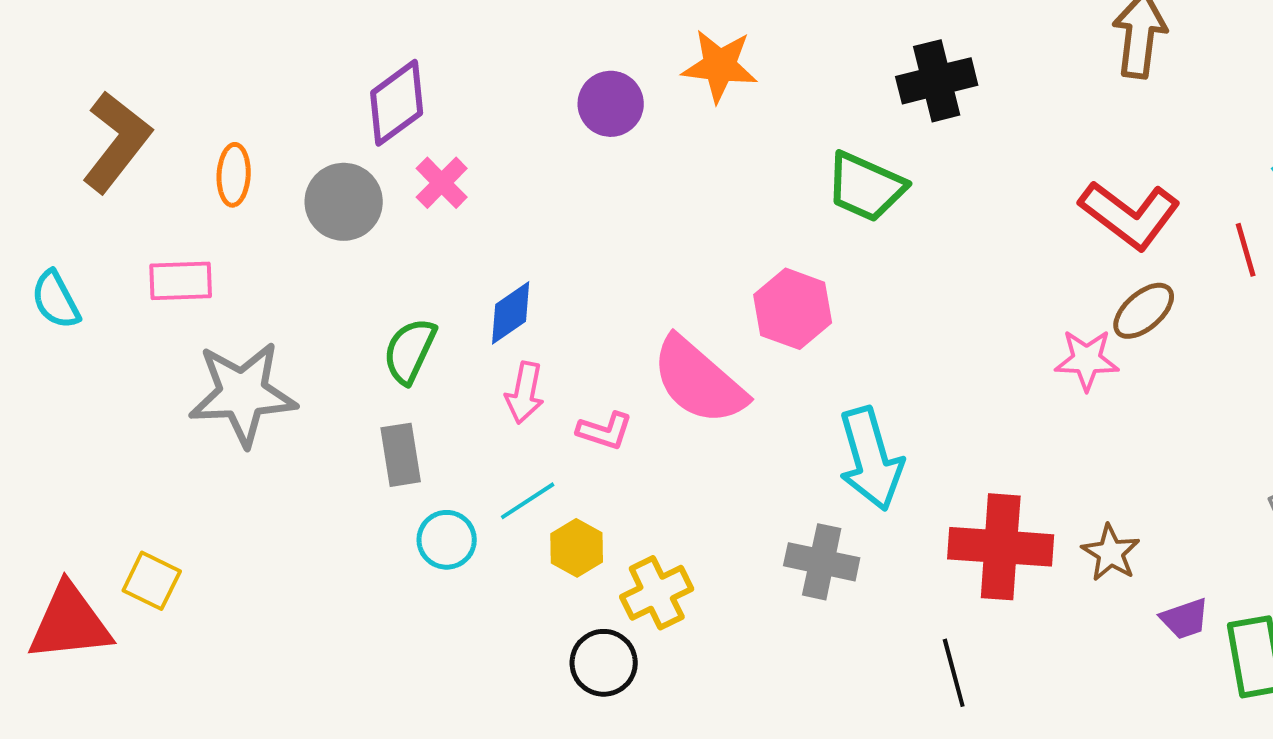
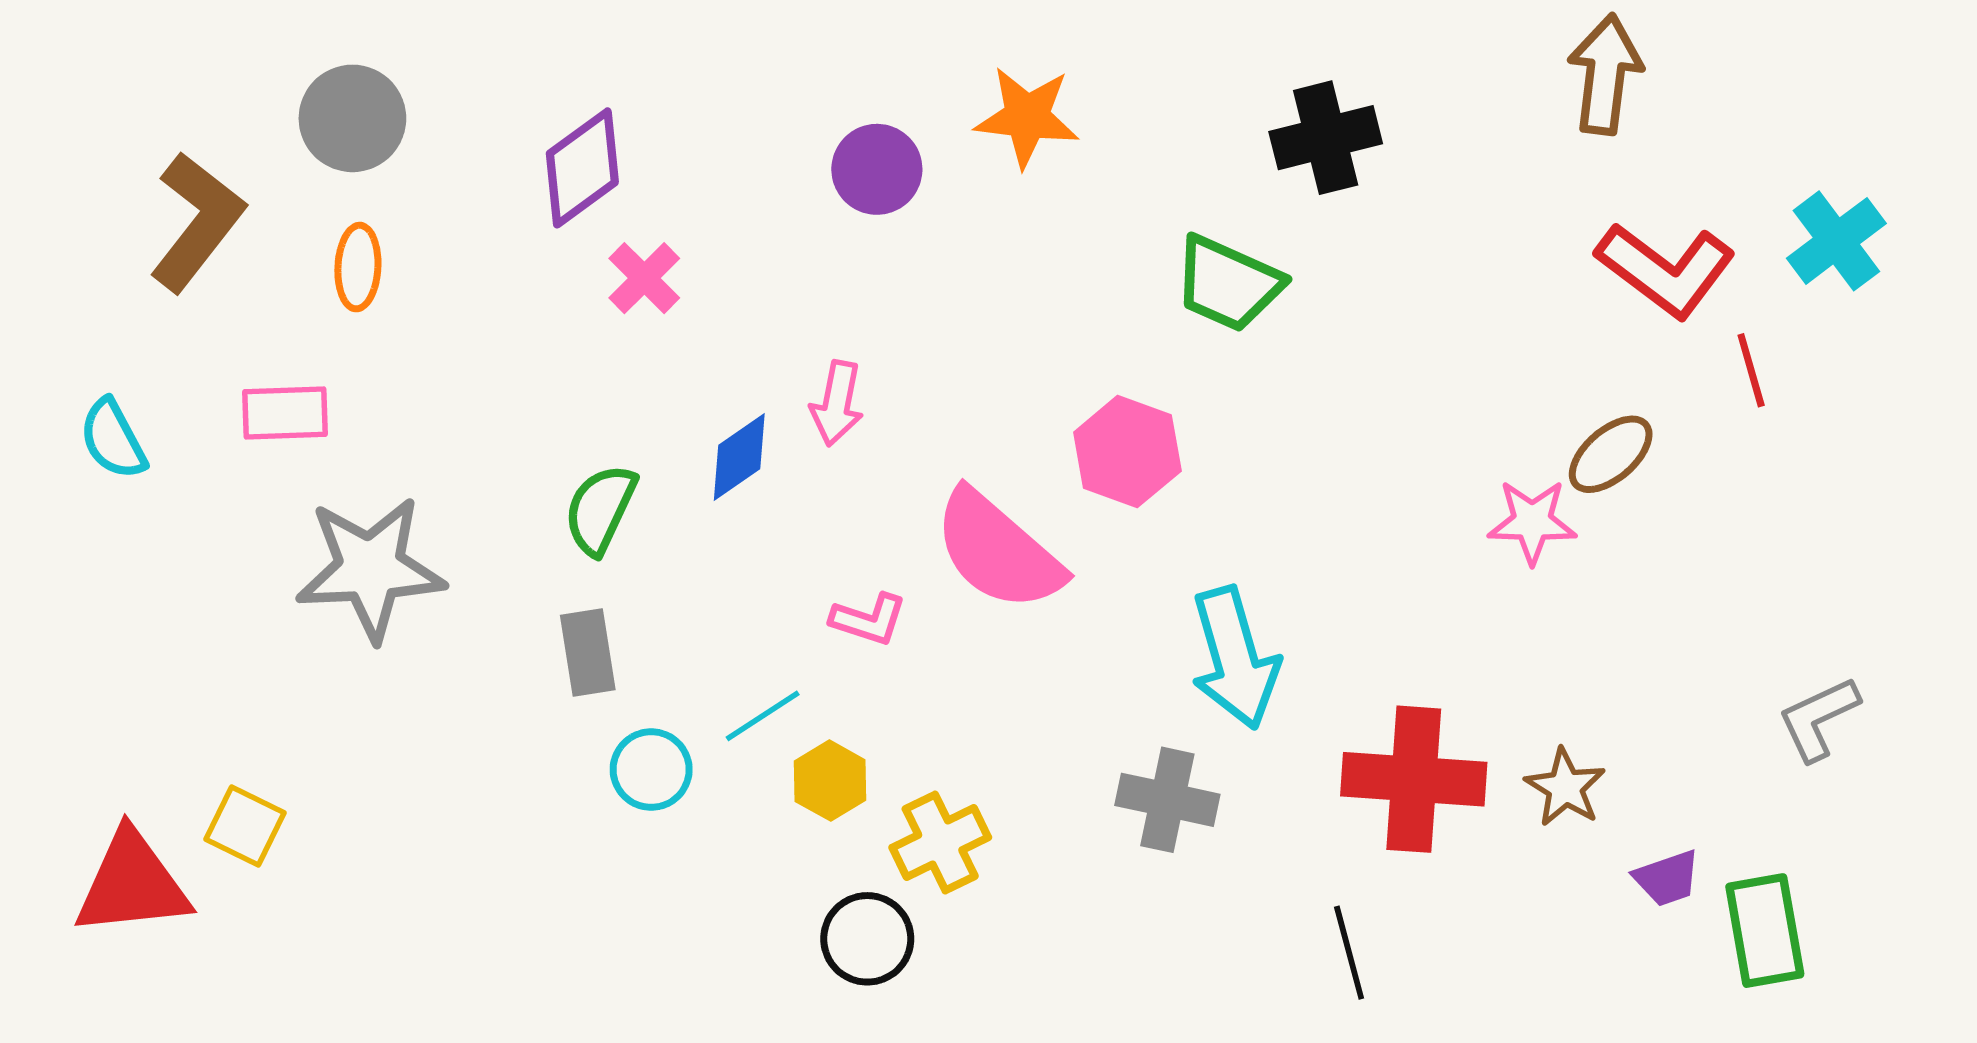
gray circle: (344, 202) -> (352, 118), moved
red L-shape: (1130, 215) -> (1666, 270), moved
pink arrow: (525, 393) -> (837, 403), moved

